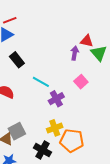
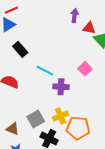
purple arrow: (75, 53) -> (75, 16), moved
purple cross: (56, 99) -> (61, 87), turned 35
gray square: (17, 131) -> (36, 119), moved

